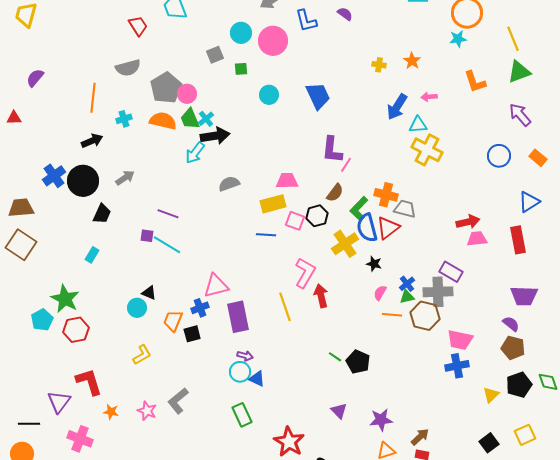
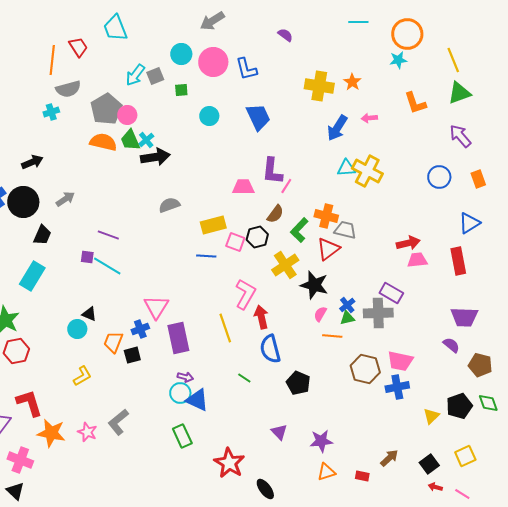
blue L-shape: (306, 21) -> (246, 69), moved
yellow cross: (379, 65) -> (319, 86), size x2.0
orange line: (93, 98) -> (52, 60), moved
cyan cross: (124, 119) -> (51, 112), moved
cyan triangle: (418, 125) -> (346, 168), moved
cyan arrow: (195, 153) -> (135, 75), moved
orange rectangle: (538, 158) -> (478, 179), turned 30
pink trapezoid: (287, 181) -> (243, 187), moved
blue semicircle: (367, 228) -> (270, 349), moved
cyan rectangle: (92, 255) -> (32, 276), size x1.8
black star: (374, 264) -> (314, 285), size x1.8
pink triangle: (216, 286) -> (156, 307), turned -44
brown hexagon: (425, 316) -> (365, 369), moved
brown pentagon: (513, 348) -> (480, 365), moved
green line: (335, 357) -> (244, 378), moved
blue triangle: (257, 379) -> (197, 400), size x1.4
orange star: (111, 412) -> (51, 433), size x1.8
brown arrow: (420, 437) -> (389, 458), moved

